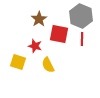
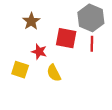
brown star: (39, 19) -> (31, 21), moved

